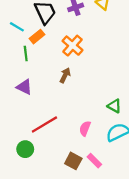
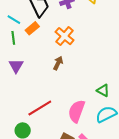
green line: (26, 54) -> (13, 38), moved
purple triangle: (24, 87) -> (16, 66), moved, turned 35
pink semicircle: (85, 128) -> (77, 111), size x1.6

